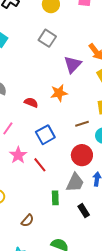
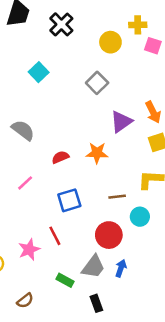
red semicircle: (31, 102) -> (60, 157), turned -56
pink star: (18, 155) -> (29, 249), moved
green rectangle: (55, 198) -> (65, 280), turned -72

